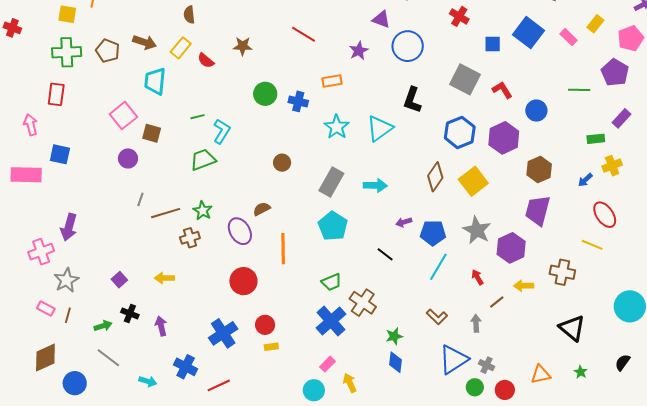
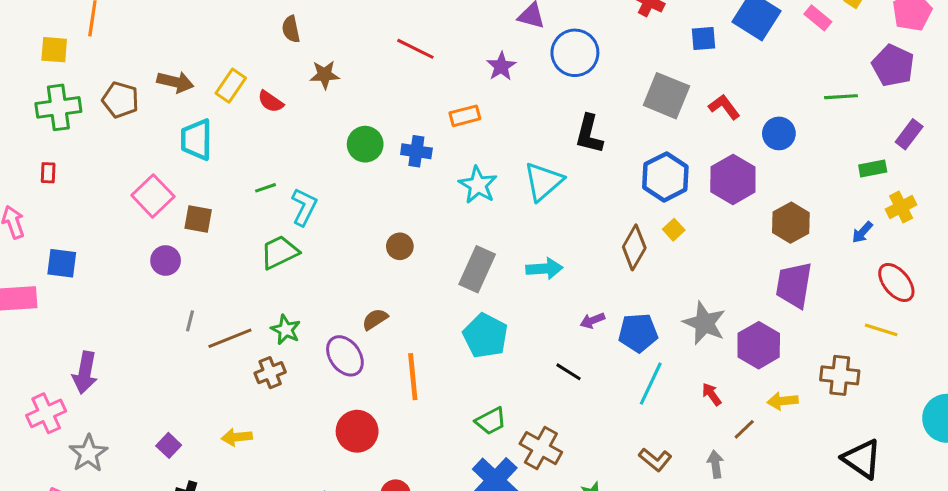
brown semicircle: (189, 15) -> (291, 29), moved
red rectangle: (56, 94) -> (48, 173), size x0.6
yellow square: (473, 181) -> (674, 230), moved, size x0.5

